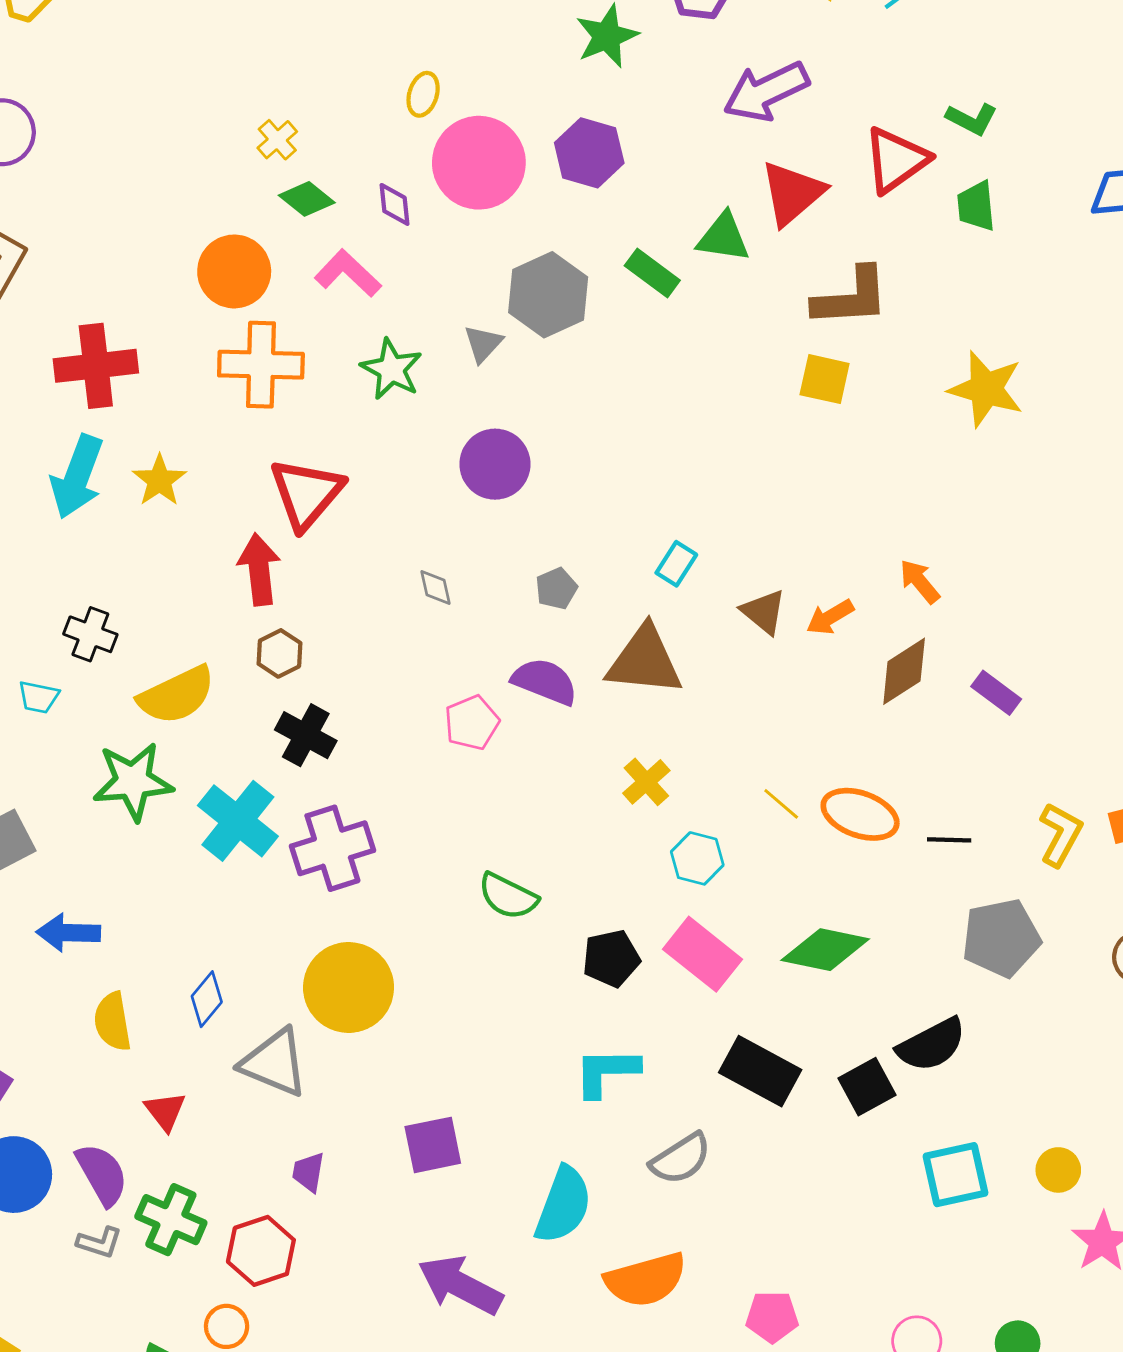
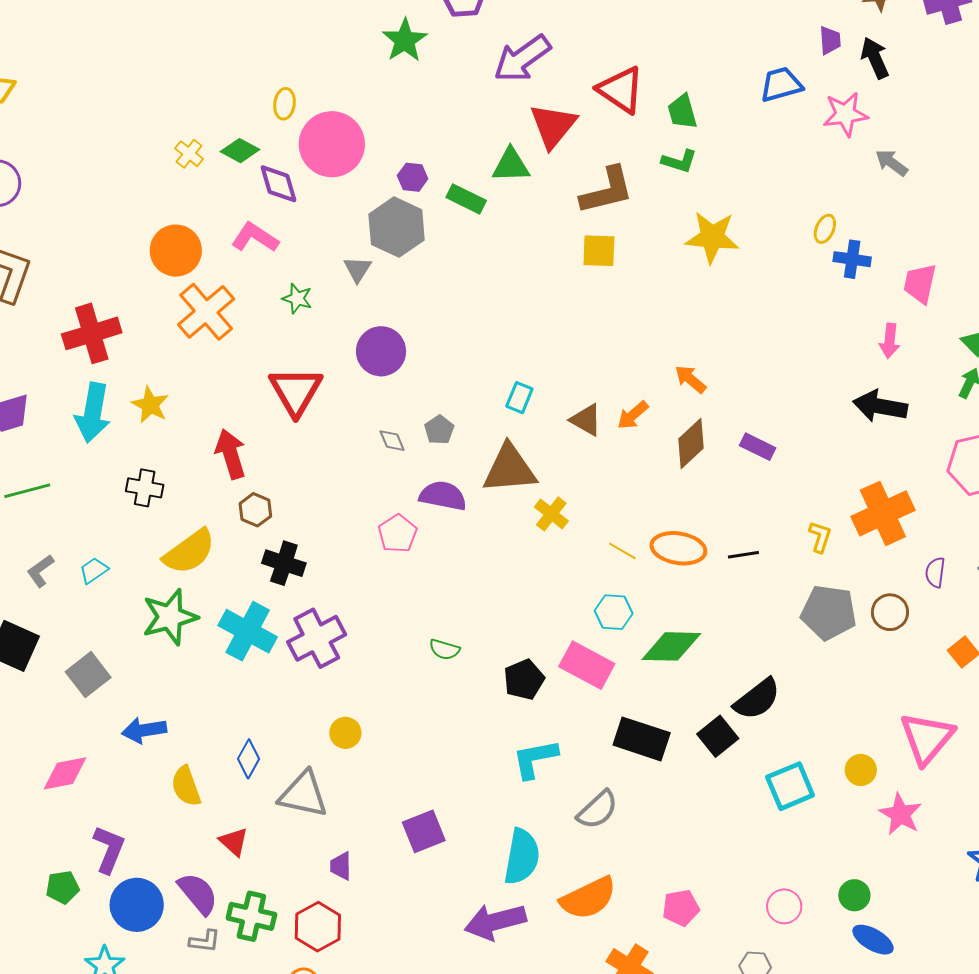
green L-shape: (972, 119) -> (679, 161), moved
purple hexagon: (589, 153) -> (413, 177), moved, size x0.6
red triangle: (896, 160) -> (621, 90), turned -40
green diamond: (307, 199) -> (240, 151), moved
purple diamond: (395, 204) -> (279, 184), size x1.4
orange cross: (261, 365) -> (206, 312), turned -32
green star: (391, 369) -> (297, 298), size x0.7
red triangle: (306, 493) -> (296, 391), moved
gray diamond: (435, 587) -> (392, 441), moved
black cross: (90, 634) -> (145, 488), moved
cyan trapezoid: (38, 697) -> (94, 570), turned 144
yellow cross: (646, 782) -> (551, 514), moved
yellow L-shape: (1060, 834) -> (820, 537), size x0.7
cyan hexagon: (697, 858) -> (614, 612), moved
green semicircle: (508, 896) -> (444, 649), size x0.7
gray pentagon: (1001, 938) -> (829, 612), moved, turned 30
yellow circle: (349, 987) -> (345, 733), size x0.5
purple arrow: (460, 1285) -> (495, 922), moved, turned -32

